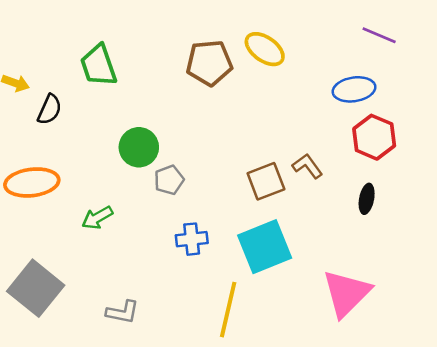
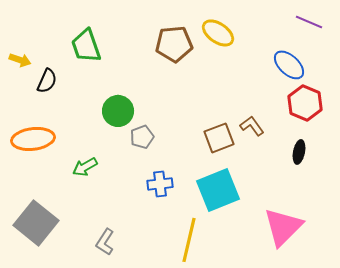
blue ellipse: (354, 89) -> (289, 65), turned 52
gray L-shape: (122, 312) -> (105, 242), turned 112

